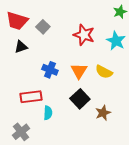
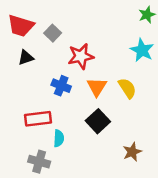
red star: (84, 35) -> (81, 56), moved, turned -30
yellow semicircle: (104, 72) -> (127, 88), turned -150
brown star: (103, 113) -> (132, 152), moved
gray cross: (21, 132) -> (39, 162), moved, turned -36

